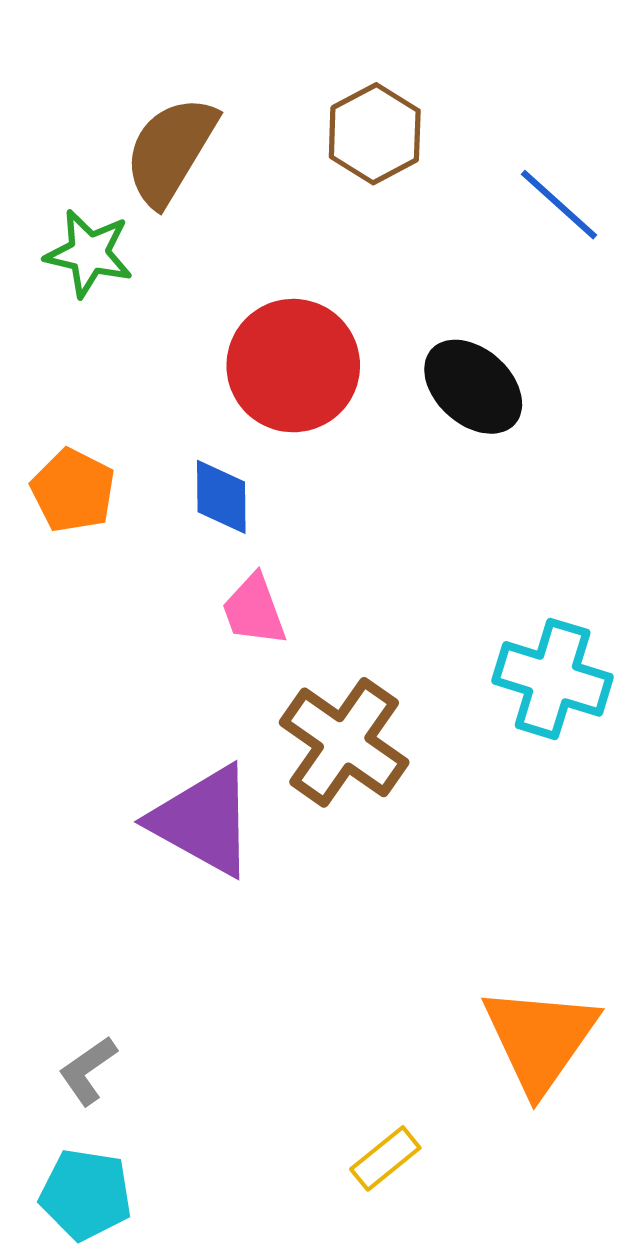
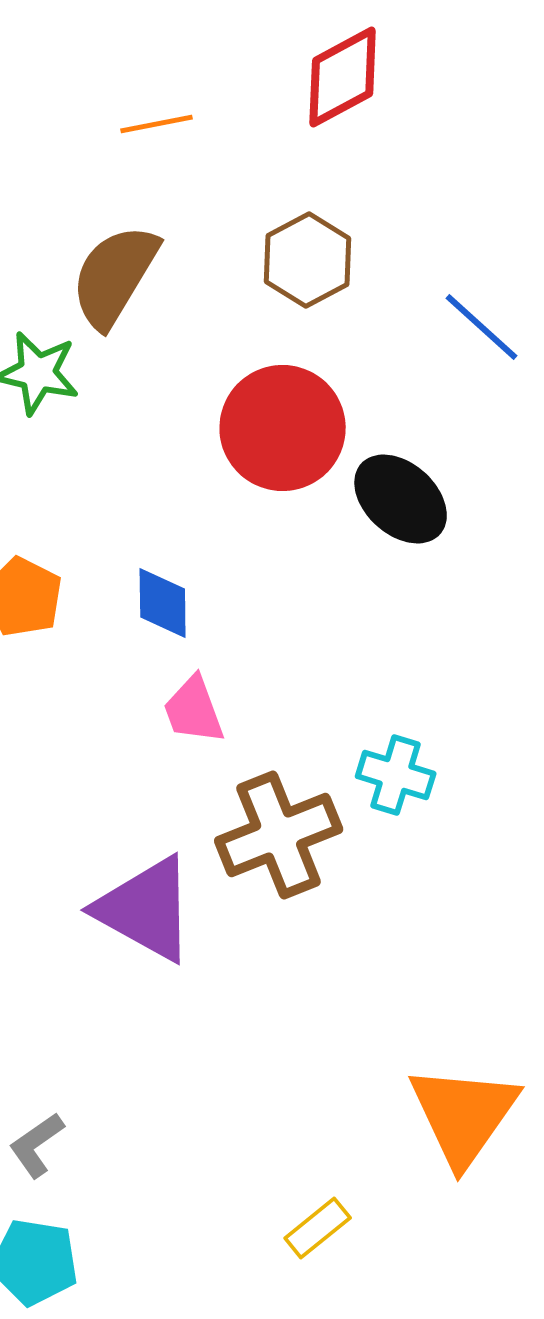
red circle: (293, 366) -> (283, 428), moved
cyan cross: (553, 679) -> (396, 775), moved, size x0.7
brown cross: (344, 742) -> (279, 835), turned 33

